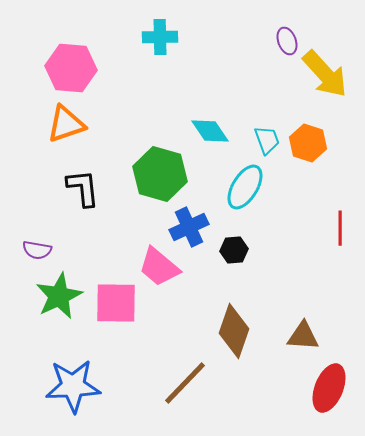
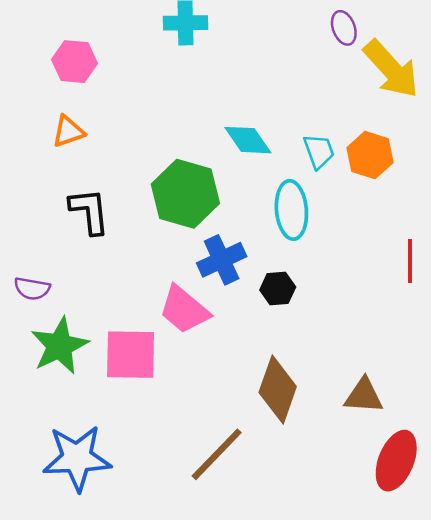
pink hexagon: (71, 68) -> (74, 62), size x0.7
orange triangle: (66, 124) -> (68, 131), size x0.7
cyan ellipse: (245, 187) -> (291, 210), turned -36

